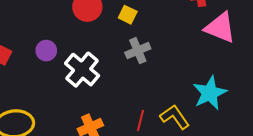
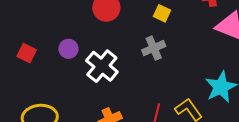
yellow square: (128, 15) -> (162, 13), moved

